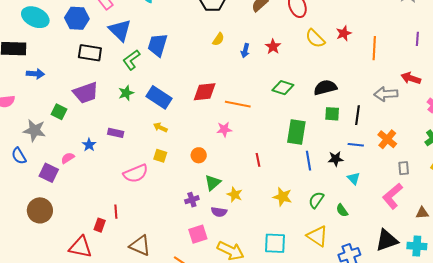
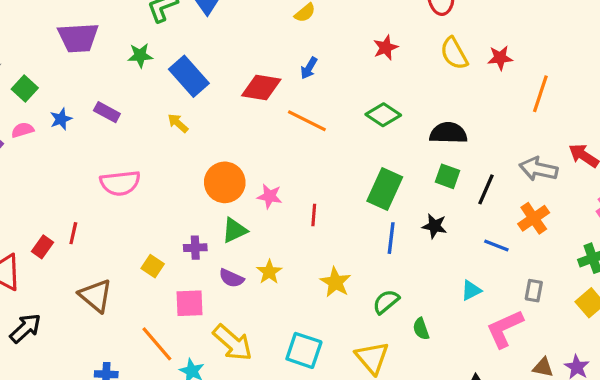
blue arrow: (245, 51) -> (309, 68), moved
green square: (59, 112) -> (25, 89), moved
pink star: (224, 129) -> (270, 196), moved
orange cross: (387, 139) -> (534, 218), moved
blue line: (356, 145) -> (496, 245), moved
orange circle: (199, 155) -> (225, 182), size x1.6
yellow square: (160, 156) -> (153, 266), moved
black star: (336, 159) -> (435, 226), moved
cyan triangle: (354, 178) -> (471, 290), moved, turned 32
yellow star: (235, 195) -> (269, 272), moved

